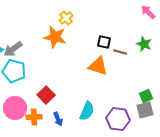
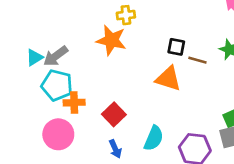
yellow cross: (66, 18) -> (126, 15), turned 32
red square: (46, 95) -> (114, 114), moved
orange cross: (34, 117) -> (74, 103), moved

